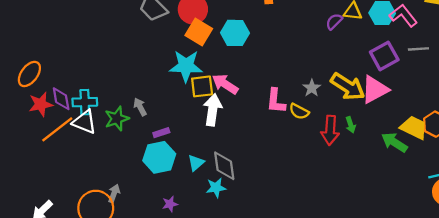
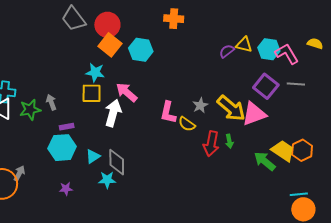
purple square: (384, 56) -> (266, 86), turned -30
cyan star: (186, 66) -> (95, 72), size x0.7
yellow square: (202, 86) -> (92, 93), moved

